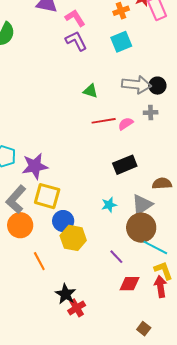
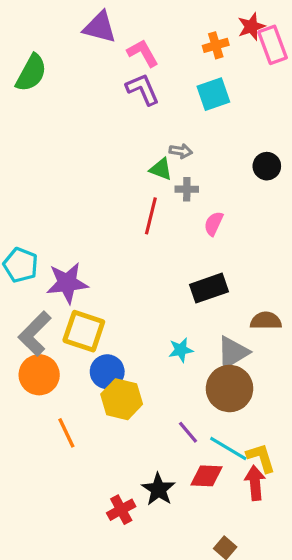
gray arrow: (136, 85) -> (181, 151), moved, size x0.5
gray cross: (151, 113) -> (187, 189), moved
red line: (104, 121) -> (151, 216), moved, turned -70
pink semicircle: (126, 124) -> (214, 224), turned -35
cyan line: (155, 248) -> (228, 448), moved
black star: (66, 294) -> (158, 489), moved

